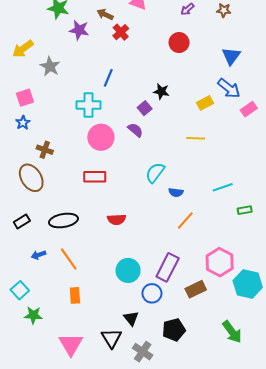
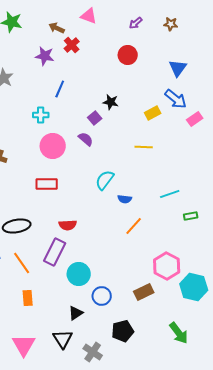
purple star: (79, 30) -> (45, 56), moved
cyan cross: (88, 105) -> (41, 115), size x0.7
purple rectangle: (168, 267) -> (55, 252), moved
black triangle: (131, 318) -> (76, 313), moved, turned 35

